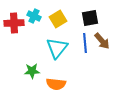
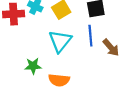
brown arrow: (102, 41) -> (111, 48), moved

